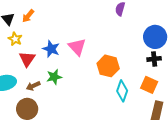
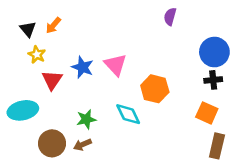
green star: (54, 77) -> (86, 119), moved
brown arrow: (33, 86) -> (82, 145), moved
cyan diamond: (122, 91) -> (128, 114), moved, turned -45

